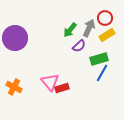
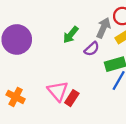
green arrow: (70, 30) -> (71, 35), moved
red rectangle: (62, 88) -> (72, 98), turned -40

